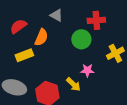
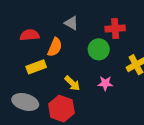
red semicircle: (18, 26) -> (30, 35), turned 30
yellow arrow: (73, 84) -> (72, 83), moved

